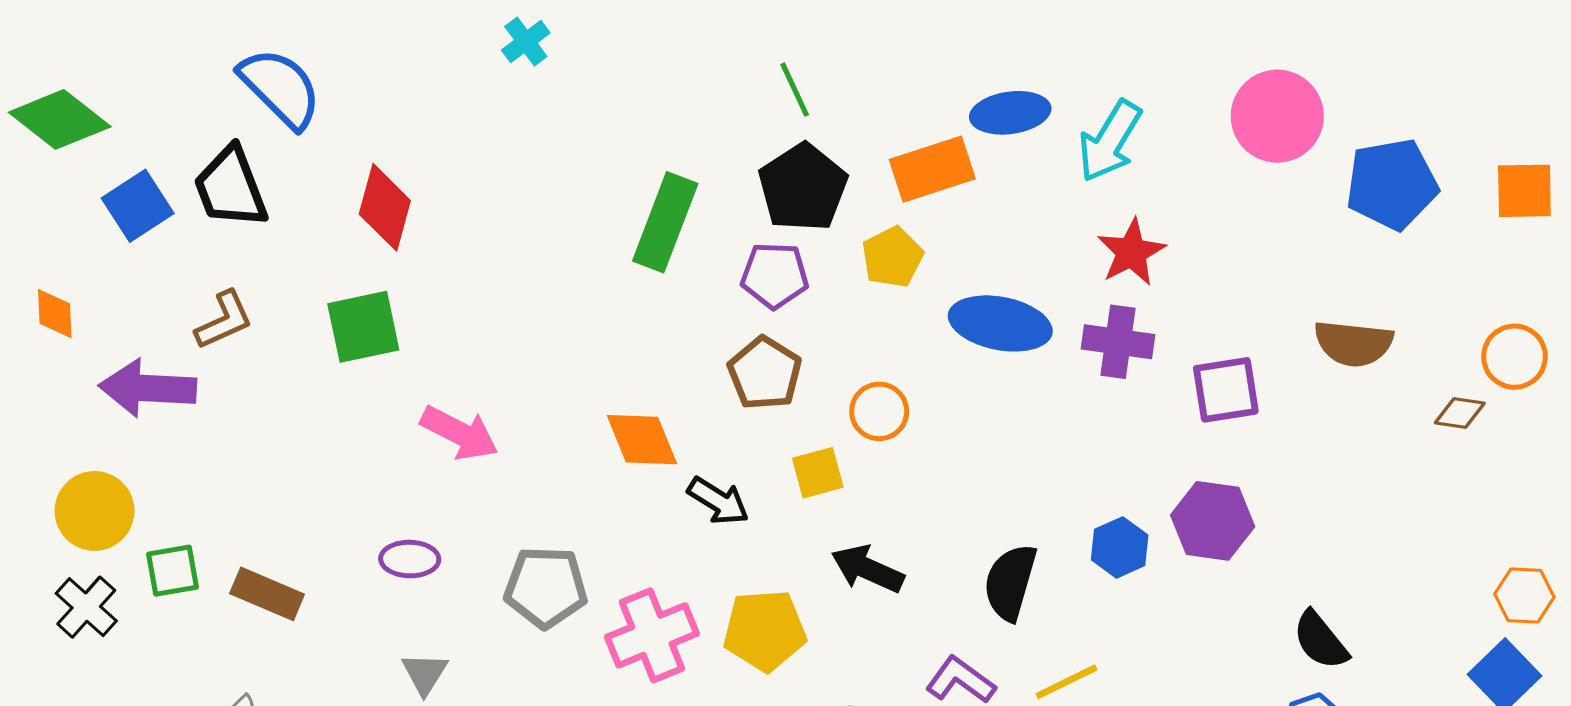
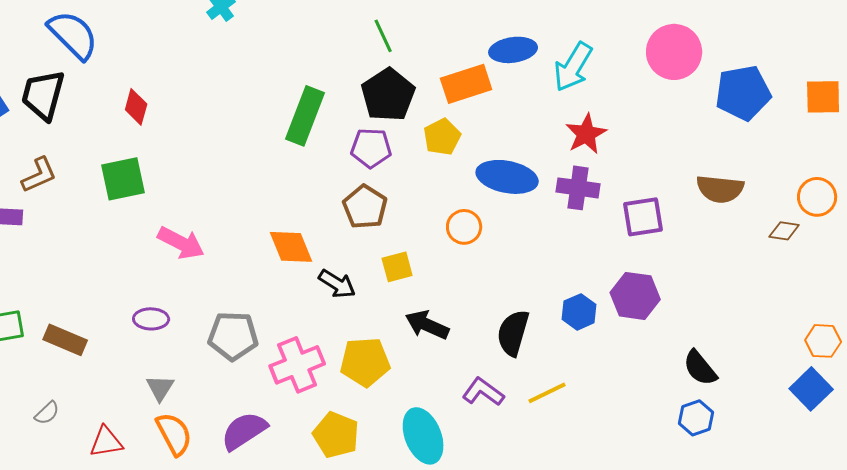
black trapezoid: (231, 187) -> (43, 95), turned 36
red diamond: (385, 207) -> (136, 107), size x0.7
orange circle: (879, 411) -> (464, 227), moved

